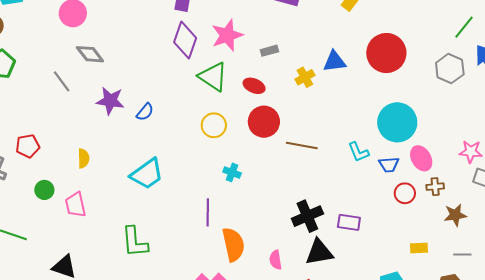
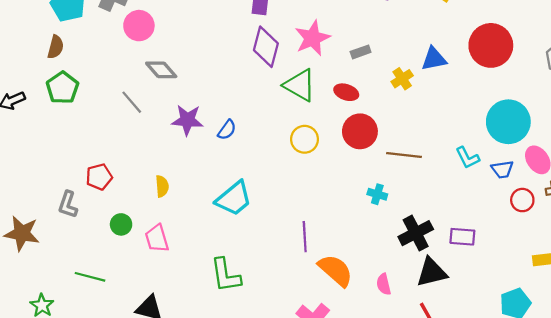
cyan cross: (232, 172) -> (377, 194), moved
orange semicircle: (233, 244) -> (336, 270), turned -32

